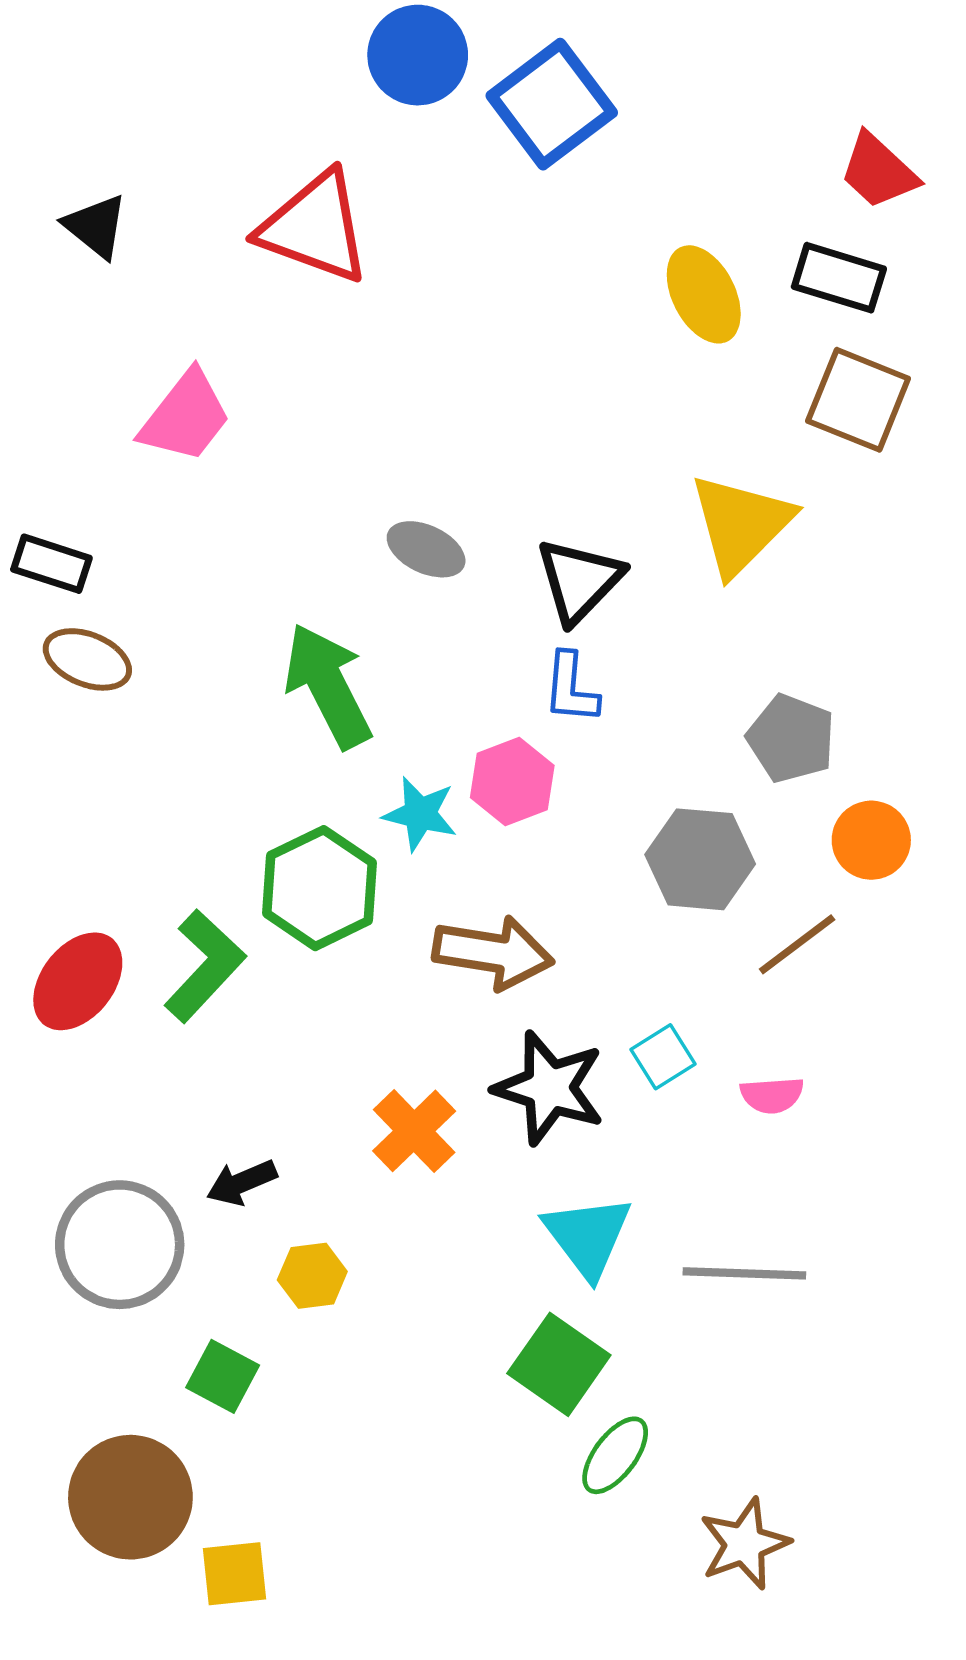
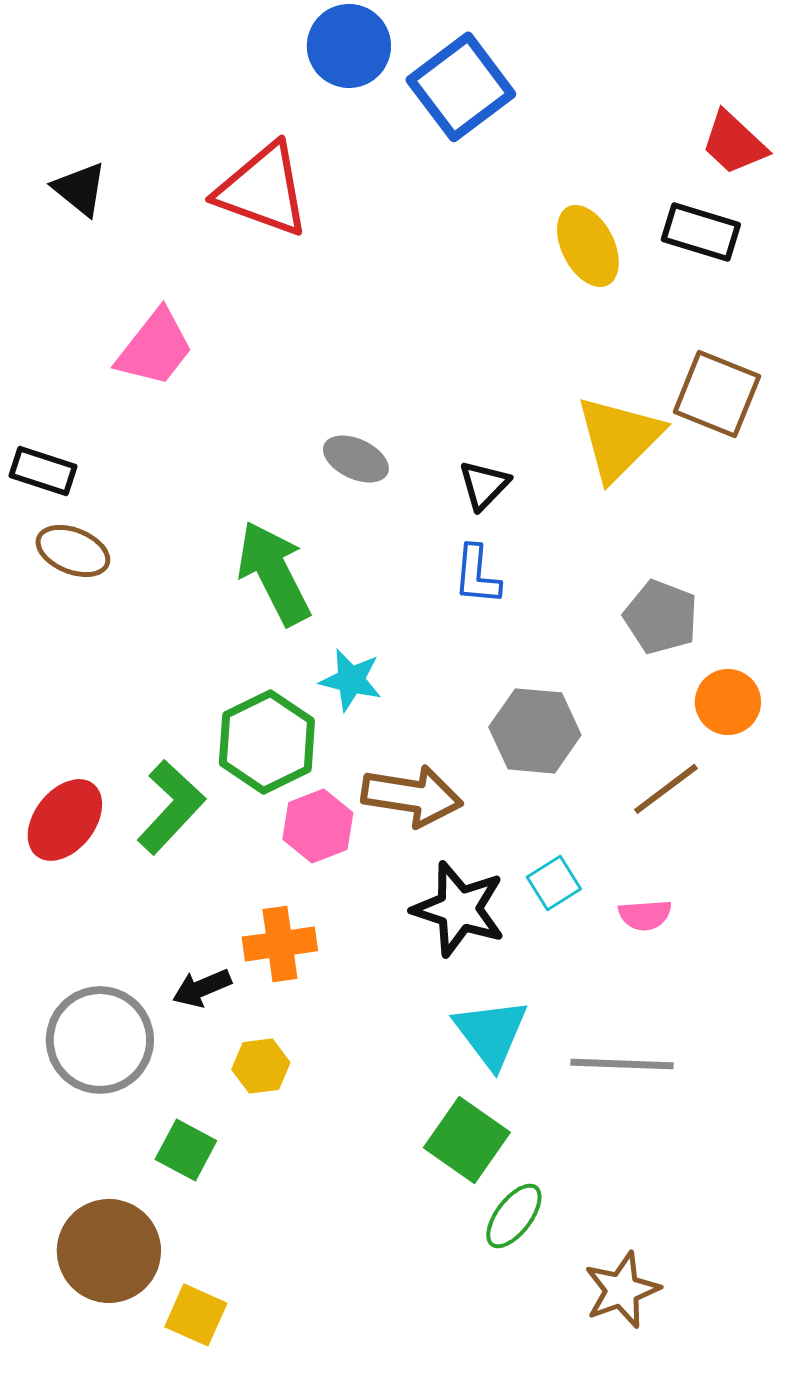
brown square: (858, 400) -> (717, 394), moved
black triangle: (579, 580) -> (484, 485), size x0.7
pink hexagon: (512, 782) -> (318, 826), moved
gray hexagon: (700, 859) -> (535, 731), moved
orange cross: (414, 1131) -> (280, 944), moved, turned 36
yellow square: (235, 1574) -> (196, 1315), turned 30

